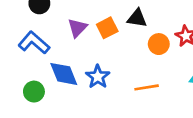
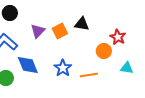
orange circle: (159, 44) -> (104, 51), moved
blue star: (98, 77) -> (63, 68), moved

